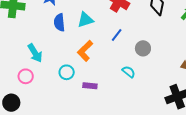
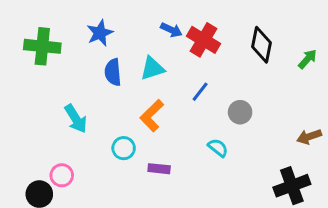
pink circle: (26, 76) -> (62, 175), moved

